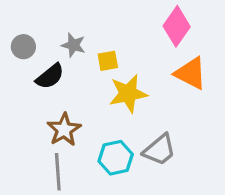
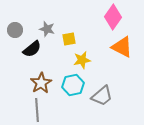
yellow star: (128, 94) -> (82, 60), size x0.7
cyan hexagon: (116, 158) -> (73, 85), moved

